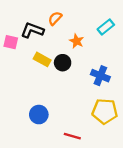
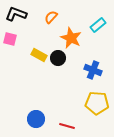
black L-shape: (32, 30) -> (16, 14), moved
orange star: (77, 41) -> (71, 38), size x1.5
blue circle: (39, 115) -> (36, 119), moved

